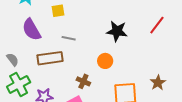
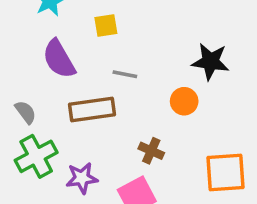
orange circle: (105, 61) -> (184, 101), moved

